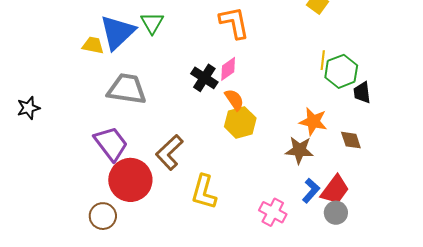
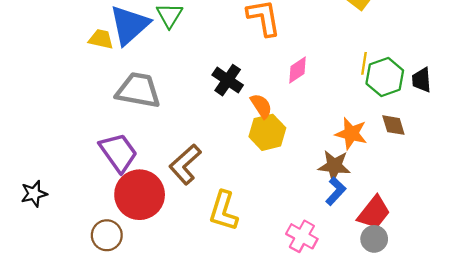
pink diamond: (228, 69) -> (298, 70), moved
black trapezoid: (362, 93) -> (422, 80), moved
black star: (28, 108) -> (34, 194), moved
brown diamond: (351, 140) -> (393, 125), moved
blue L-shape: (311, 191) -> (336, 191), moved

